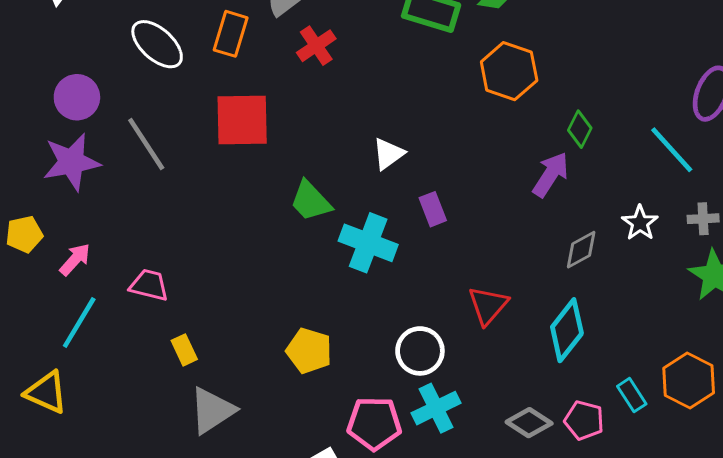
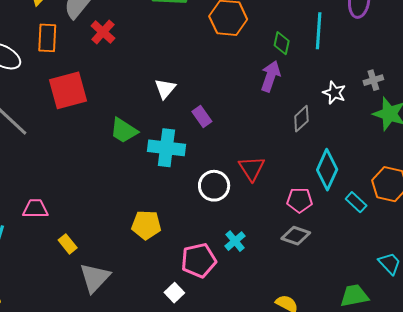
cyan line: (672, 150) -> (319, 31), moved, turned 60
cyan diamond: (567, 330) -> (327, 170), moved
white circle: (420, 351) -> (214, 186), moved
cyan cross: (436, 408) -> (235, 241), size x0.7
pink pentagon: (584, 420) -> (300, 200), moved

